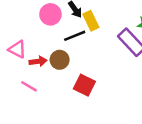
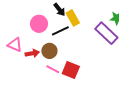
pink circle: (50, 14) -> (39, 24), moved
pink line: (29, 86) -> (53, 69), moved

